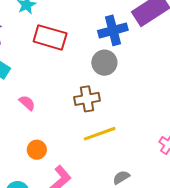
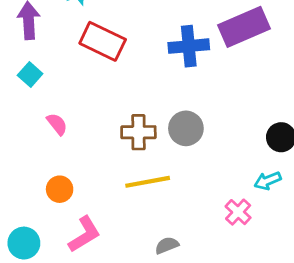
gray circle: (104, 63) -> (186, 128), moved

